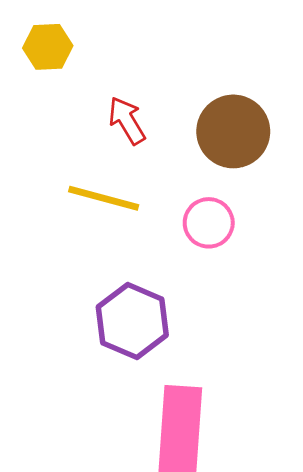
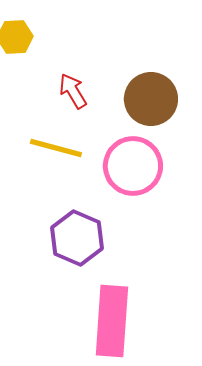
pink circle: (209, 223) -> (133, 166), size x1.6

